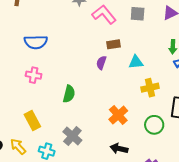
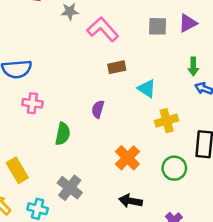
gray square: (138, 14) -> (158, 26), moved
cyan triangle: (136, 62) -> (147, 89), turned 42
purple semicircle: (101, 63) -> (98, 109), moved
pink cross: (34, 75) -> (32, 103), moved

